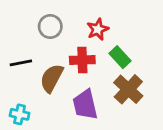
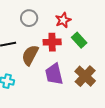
brown cross: (128, 89) -> (85, 76), moved

